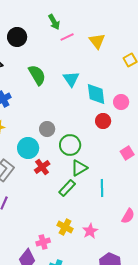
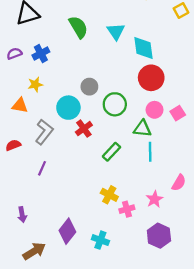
pink circle: (121, 102) -> (155, 110), moved
red circle: (103, 121) -> (151, 78), size x1.5
green triangle: (79, 168) -> (142, 129), moved, turned 36
pink star: (90, 231) -> (155, 199), moved
pink cross: (43, 242) -> (127, 209), moved

